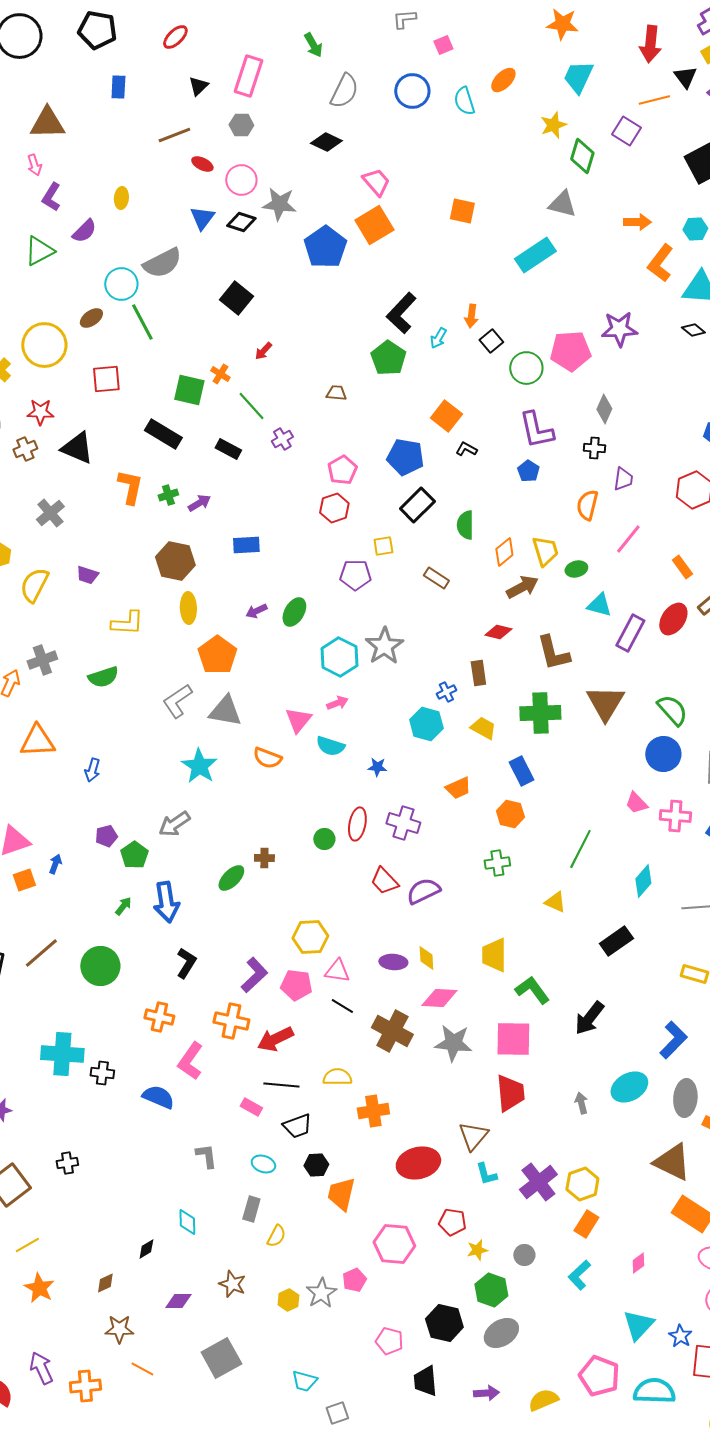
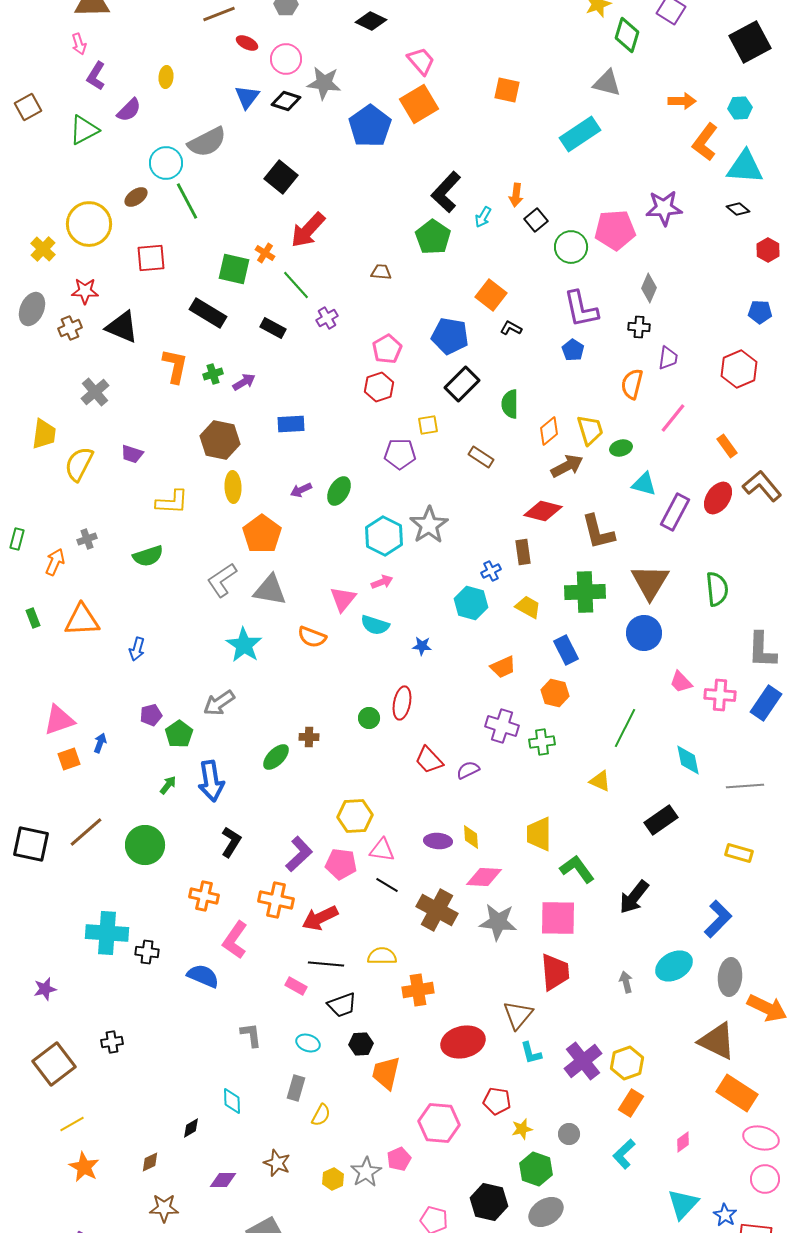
red arrow: (263, 351) -> (308, 230), size x2.0
red diamond: (498, 632) -> (543, 511), size x1.4
gray cross: (42, 660) -> (87, 539), size x0.7
green semicircle: (672, 710) -> (717, 589), turned 36
blue circle: (663, 754) -> (644, 633), moved
purple cross: (403, 823) -> (502, 726), moved
cyan diamond: (643, 881) -> (688, 760), turned -52
purple semicircle: (423, 891) -> (468, 770), size x0.7

